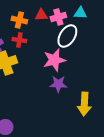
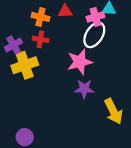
pink cross: (58, 17) -> (95, 17), moved
yellow arrow: (84, 104) -> (113, 111), turned -30

